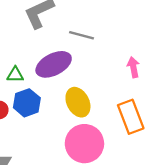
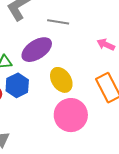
pink arrow: (133, 67) -> (106, 45), turned -48

